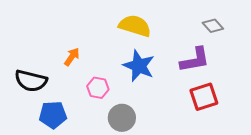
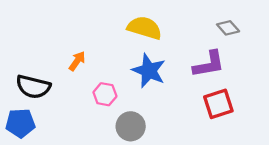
blue pentagon: (53, 115) -> (20, 123), moved

